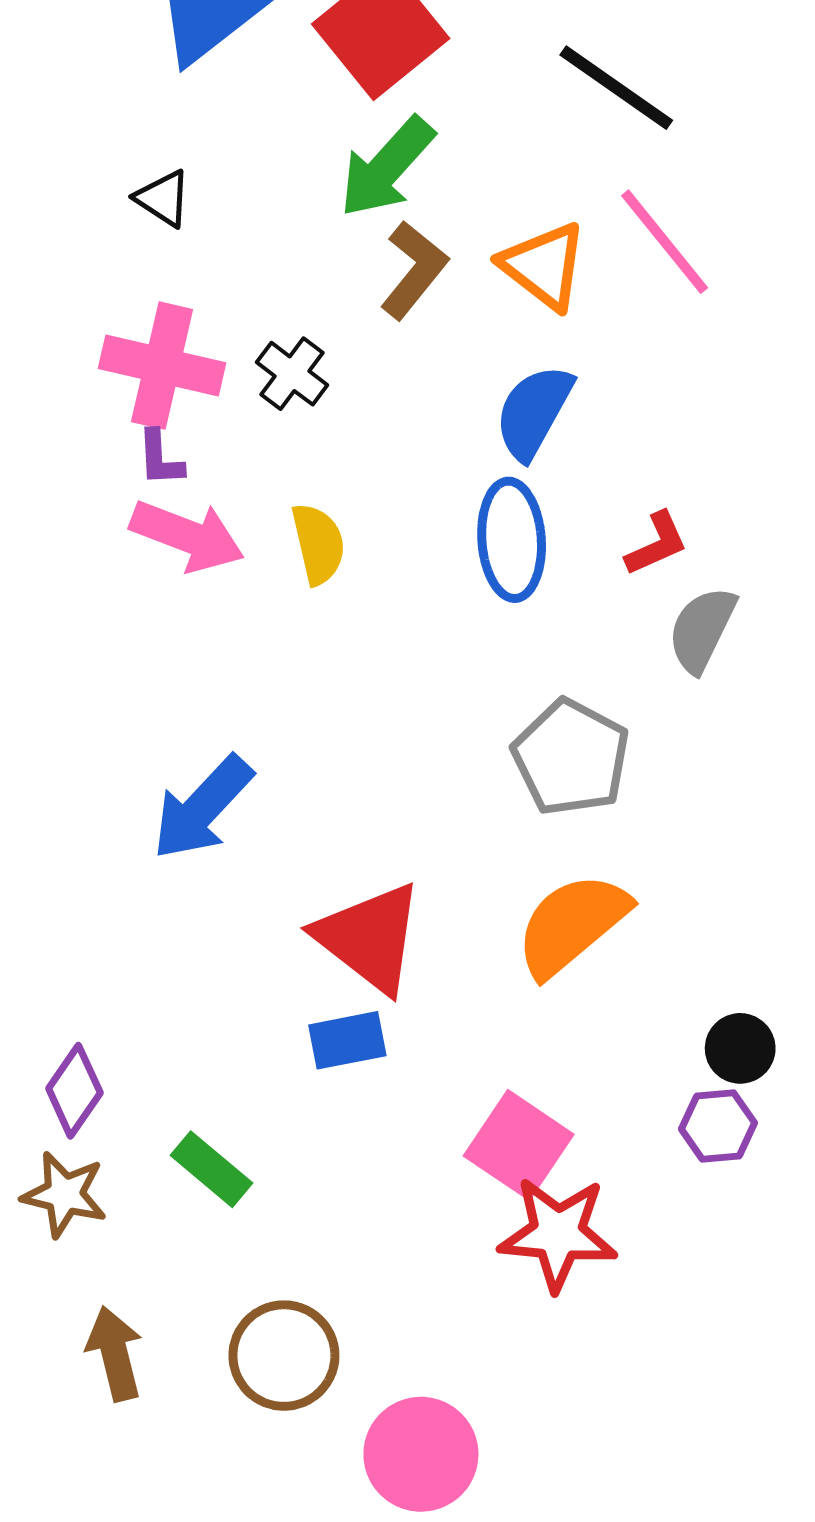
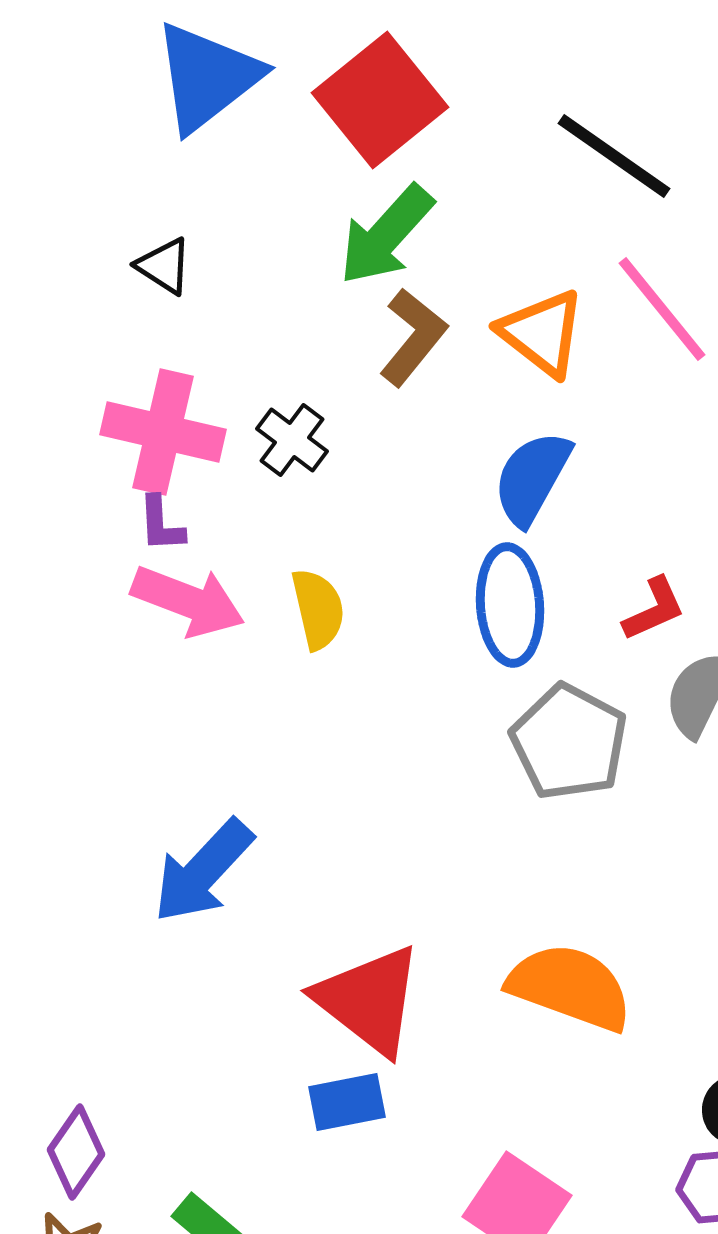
gray pentagon: (571, 757) -> (569, 742), moved
orange semicircle: (572, 925) -> (570, 987), turned 60

